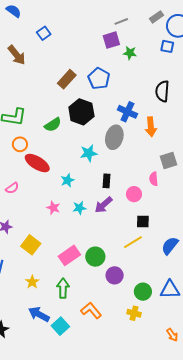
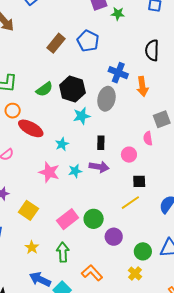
black hexagon: (81, 112) -> (72, 89), moved
purple arrow: (104, 205) -> (99, 167), turned -126
pink star: (53, 208) -> (49, 172), size x1.5
yellow cross: (134, 313) -> (135, 273), turned 32

